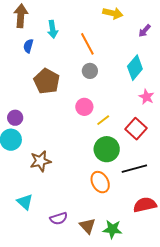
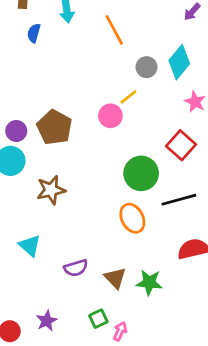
gray circle: (90, 71) -> (146, 67), moved
brown pentagon: (47, 81) -> (54, 127), moved
yellow line: (103, 120) -> (128, 97), moved

